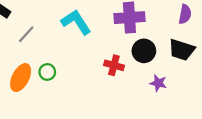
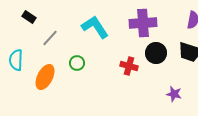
green circle: (47, 72) -> (77, 63), moved
purple star: (158, 83) -> (174, 94), moved

